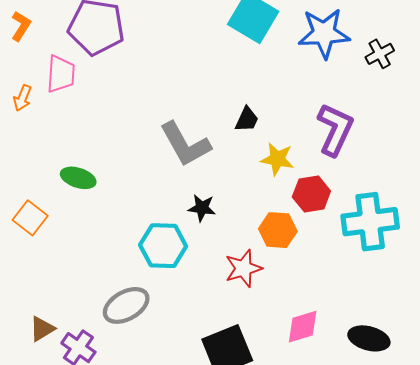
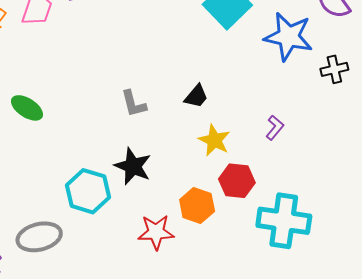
purple L-shape: (335, 129) -> (275, 128), size x0.5
gray L-shape: (185, 144) -> (134, 104), size x0.6
black star: (202, 208) -> (133, 166), size x1.4

